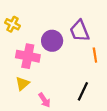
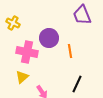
purple trapezoid: (80, 31) -> (82, 15), moved
orange line: (95, 55) -> (70, 51), moved

